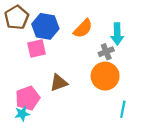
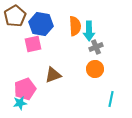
orange semicircle: (83, 28) -> (75, 26), turned -48
cyan arrow: (117, 34) -> (89, 31), moved
orange circle: (105, 76) -> (95, 69), size x0.7

